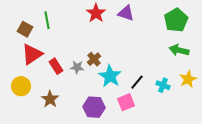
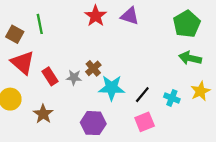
red triangle: (32, 54) -> (23, 63), turned -45
cyan star: (110, 76) -> (112, 88), turned -30
pink square: (126, 102) -> (145, 122), moved

